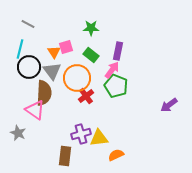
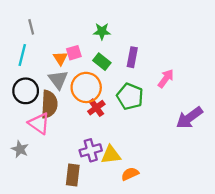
gray line: (28, 24) -> (31, 27), turned 48
black circle: (29, 67) -> (26, 91), moved
pink arrow: (112, 70) -> (166, 78), moved
purple arrow: (169, 105) -> (189, 118), size x1.4

